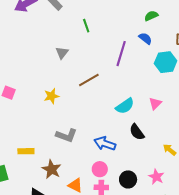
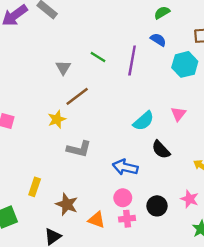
green line: (86, 26) -> (98, 57), moved, turned -32
brown line: (89, 80) -> (77, 96), moved
gray L-shape: (66, 135) -> (79, 149), moved
yellow rectangle: (26, 151) -> (35, 187), turned -63

